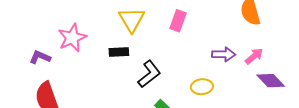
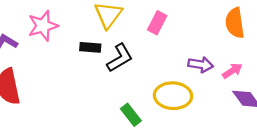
black L-shape: (149, 74) -> (120, 58), moved
yellow ellipse: (202, 87) -> (173, 96), size x1.6

